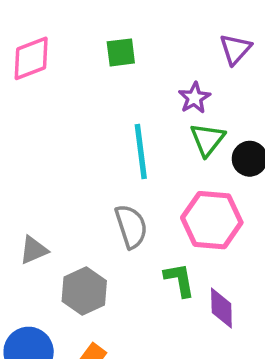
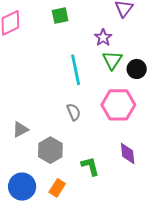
gray semicircle: (131, 226) -> (74, 112), size x0.7
green L-shape: (179, 280) -> (90, 166), moved

